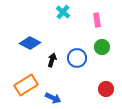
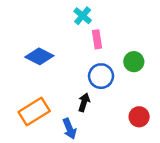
pink rectangle: (97, 20) -> (97, 39), moved
black arrow: (52, 60) -> (84, 102), moved
blue arrow: (53, 98) -> (70, 129), turned 42

